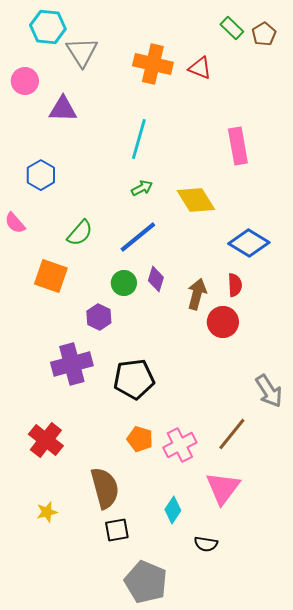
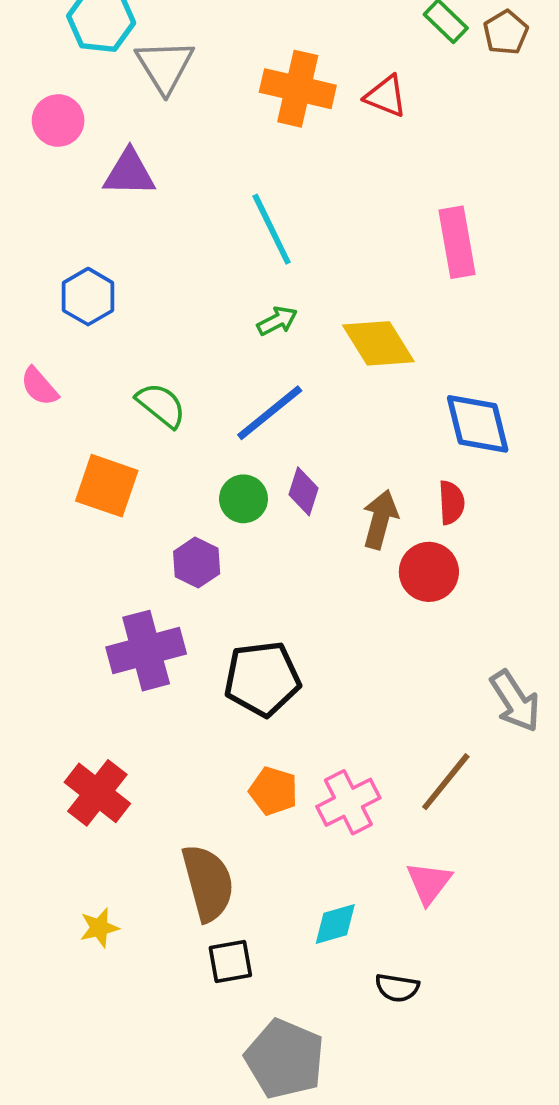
cyan line: (139, 139) -> (272, 229), turned -42
green semicircle: (80, 233) -> (161, 405), turned -92
blue diamond: (249, 243) -> (478, 424), turned 45
pink triangle: (223, 488) -> (429, 883), size x0.7
cyan diamond: (173, 510) -> (335, 924), turned 40

